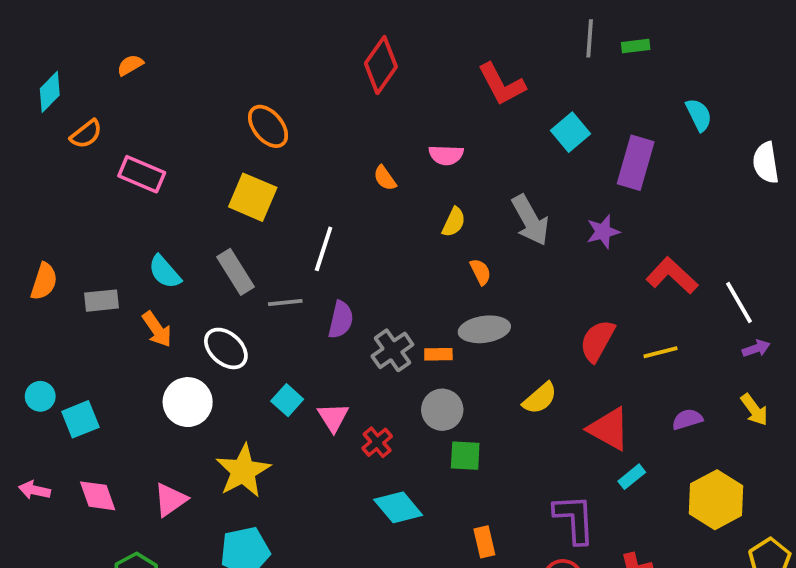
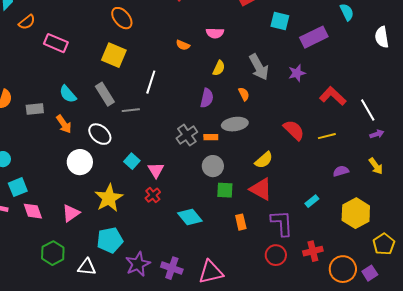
cyan square: (571, 132) -> (280, 21), turned -36
purple rectangle: (636, 163) -> (314, 37), turned 48
orange semicircle: (385, 178) -> (183, 45), turned -32
orange semicircle: (481, 272) -> (244, 94), moved
purple semicircle: (341, 320) -> (207, 98), moved
red semicircle: (597, 341) -> (294, 130), turned 105
cyan square: (80, 419) -> (18, 187), moved
red triangle: (609, 429) -> (261, 189), moved
red cross: (377, 442) -> (153, 195), moved
orange rectangle: (484, 542) -> (241, 222), moved

